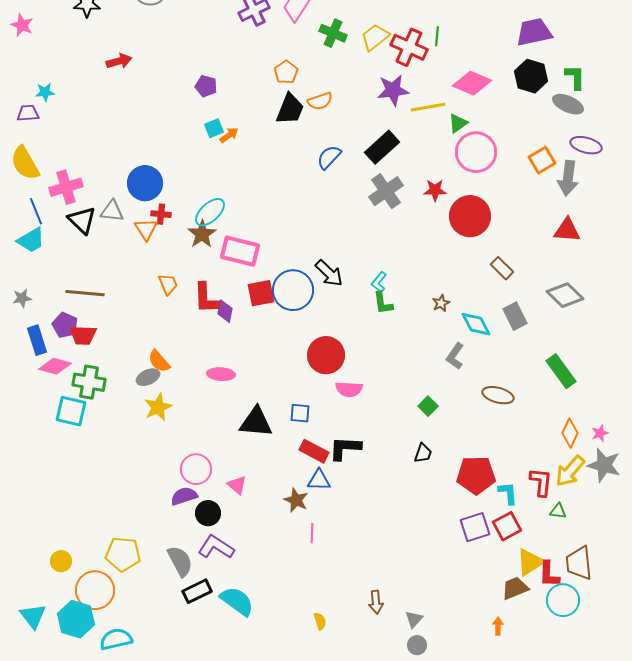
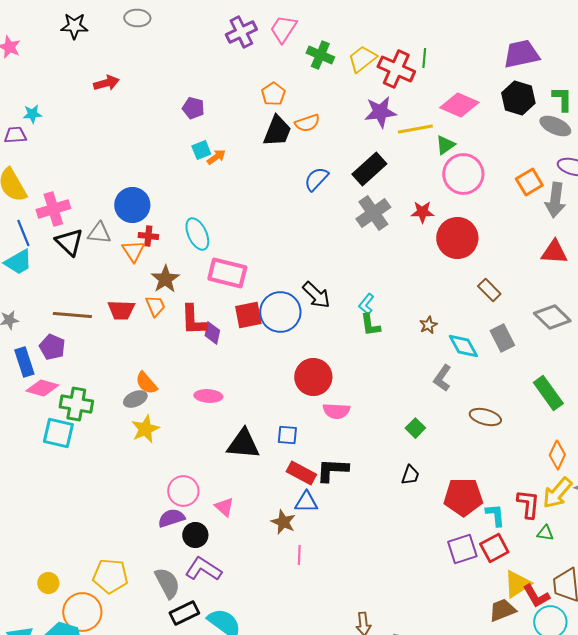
cyan ellipse: (210, 212) -> (197, 234), turned -72
brown star: (202, 234) -> (165, 279), moved
red trapezoid: (83, 335) -> (121, 310), moved
red L-shape: (549, 574) -> (536, 596), turned -32

